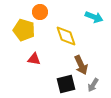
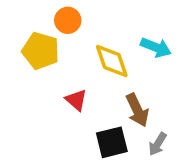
cyan arrow: (94, 17) -> (156, 47), moved
red triangle: (34, 59) -> (76, 100), moved, turned 32

